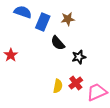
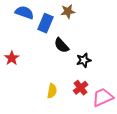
brown star: (68, 19) -> (68, 11), moved
yellow semicircle: (58, 86) -> (52, 91), moved

